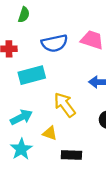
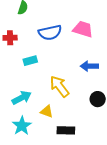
cyan rectangle: (32, 75) -> (30, 61), size x0.6

